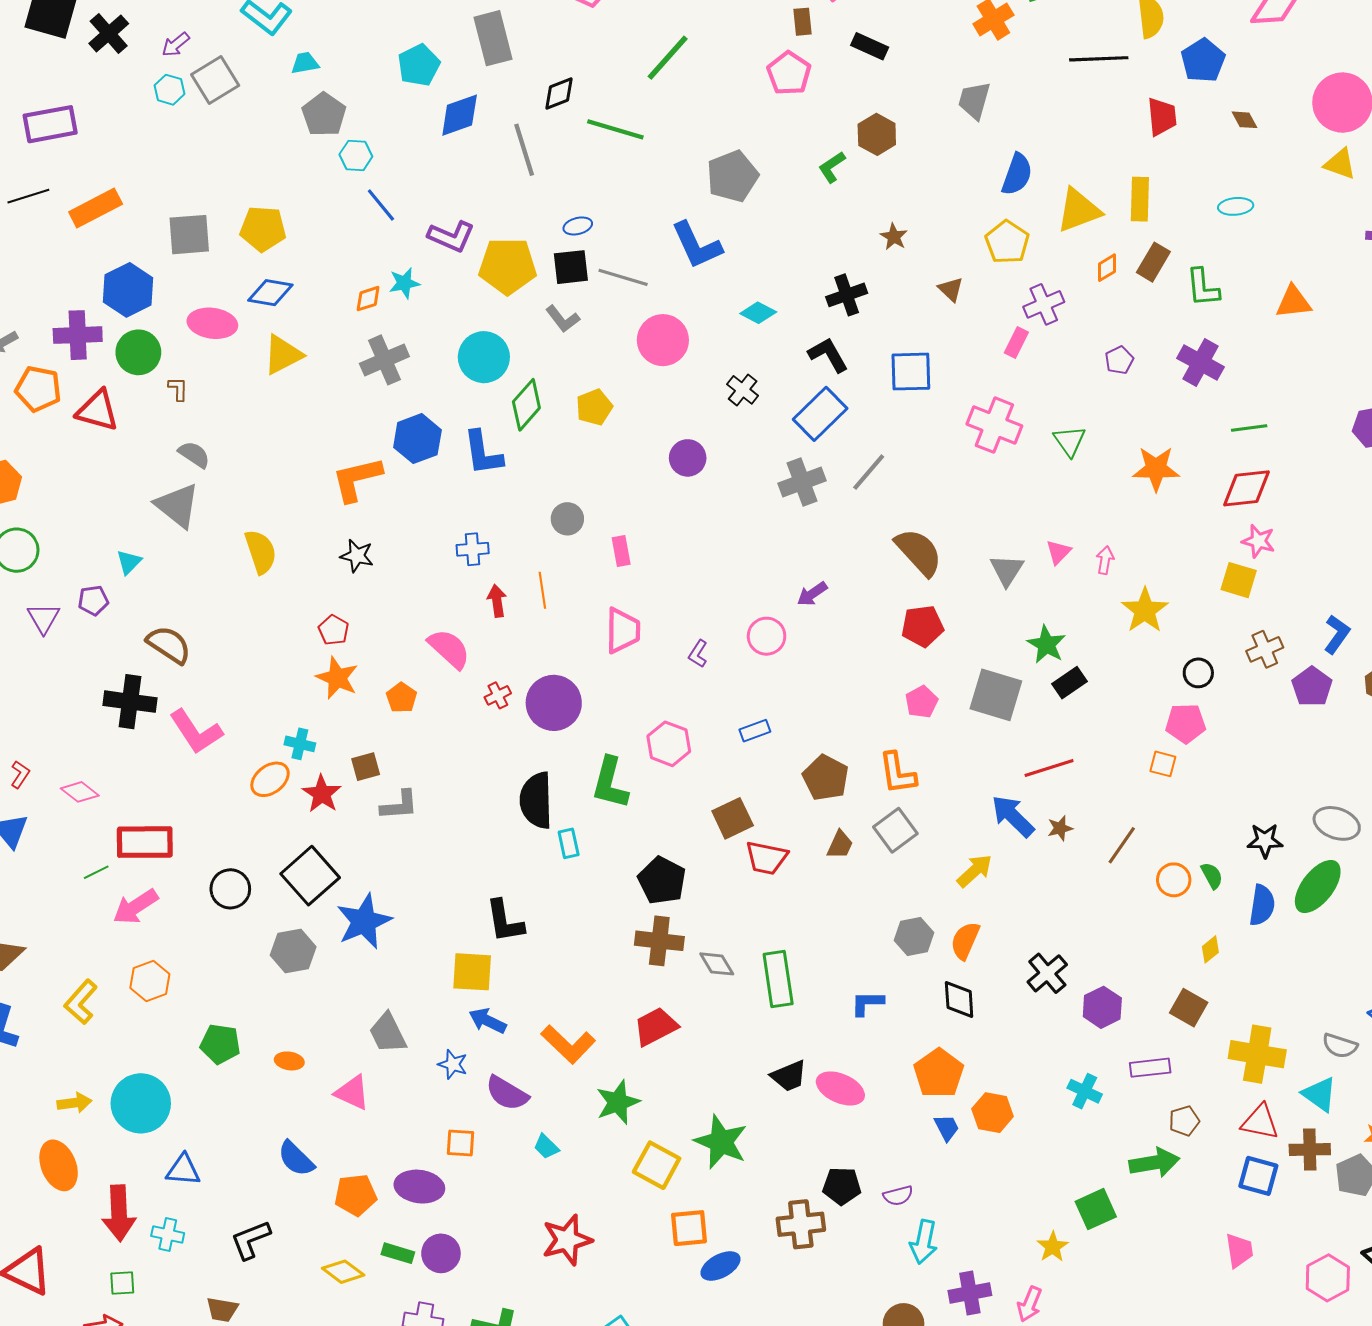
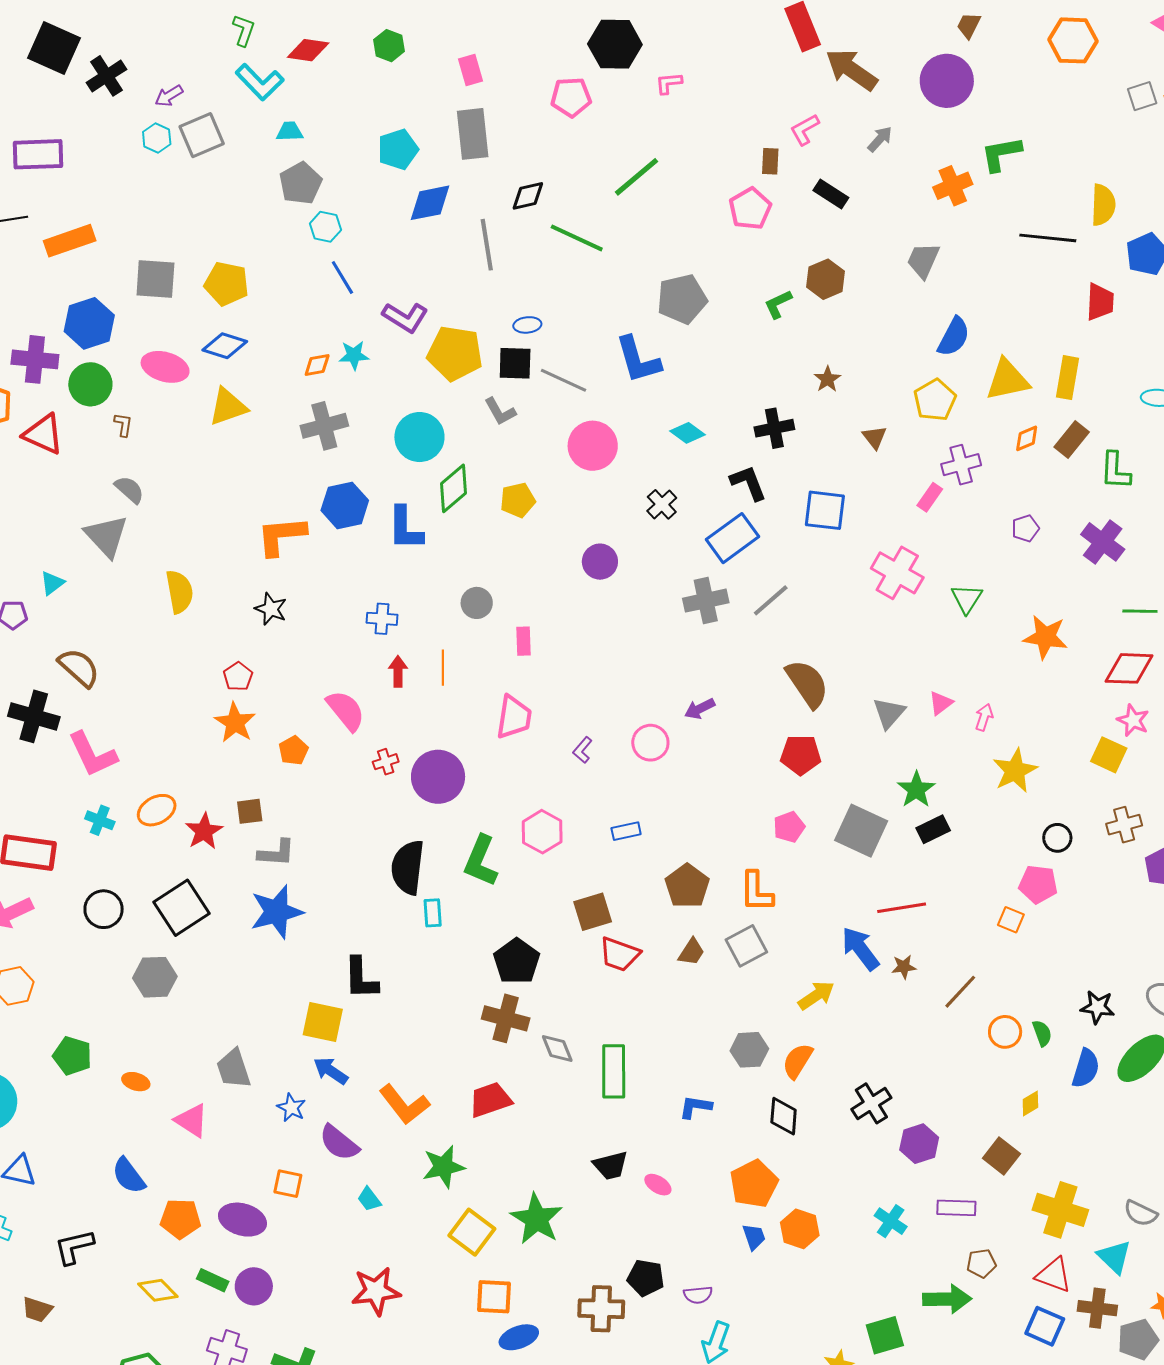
cyan cross: (300, 744) -> (100, 820), moved
blue star: (364, 921) -> (277, 912), moved
pink ellipse: (840, 1088) -> (658, 1185), size x0.6

